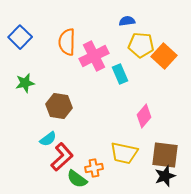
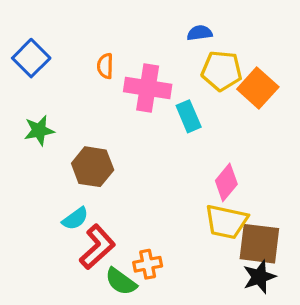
orange semicircle: (67, 42) -> (105, 66), size x0.6
pink cross: (94, 56) -> (148, 88), turned 36
yellow trapezoid: (124, 153) -> (226, 222), moved

